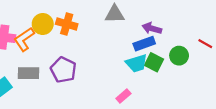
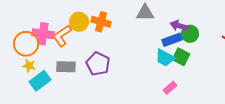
green circle: (179, 56) -> (190, 34), moved
cyan trapezoid: (136, 63) -> (165, 58), turned 45
pink rectangle: (123, 96) -> (170, 88), moved

